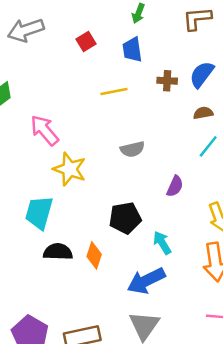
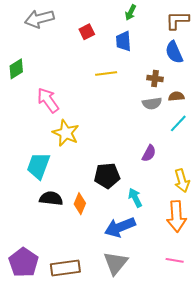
blue semicircle: (202, 74) -> (174, 52), moved, turned -65
brown cross: (167, 81) -> (155, 78), moved
gray semicircle: (132, 149) -> (152, 103), moved

